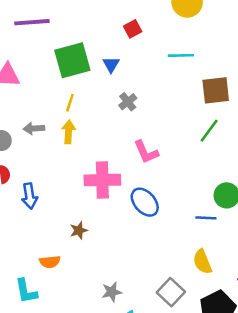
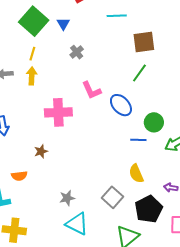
green square: (72, 60) -> (34, 21), turned -32
blue ellipse: (145, 202) -> (121, 105), moved

